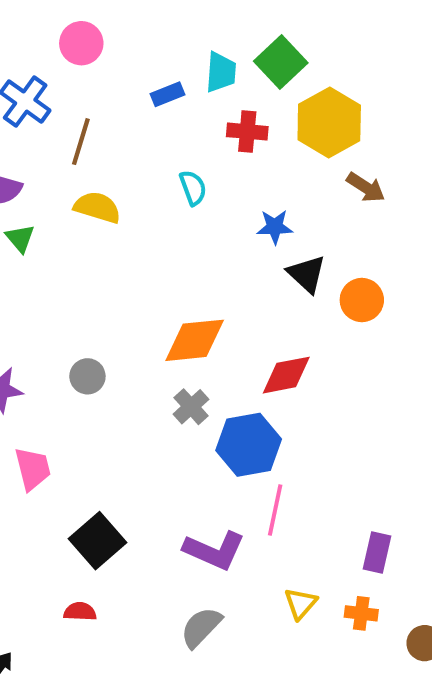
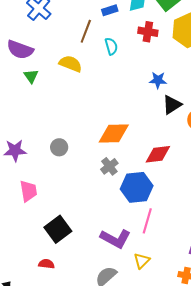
brown line: (81, 142) -> (86, 31), moved
cyan semicircle: (193, 188) -> (111, 46), moved
black triangle: (307, 274) -> (172, 105), turned 40
yellow triangle: (301, 603) -> (142, 261), moved

